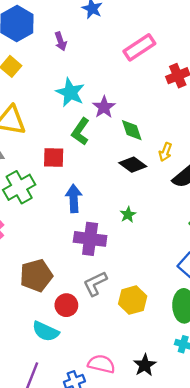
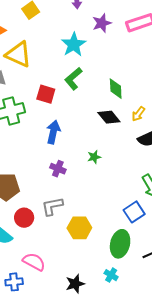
purple star: (104, 107) -> (102, 23), moved
purple cross: (90, 239) -> (58, 169), size x0.6
pink semicircle: (101, 364) -> (34, 262), moved

